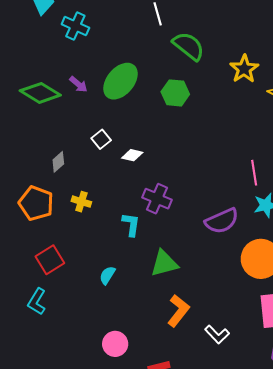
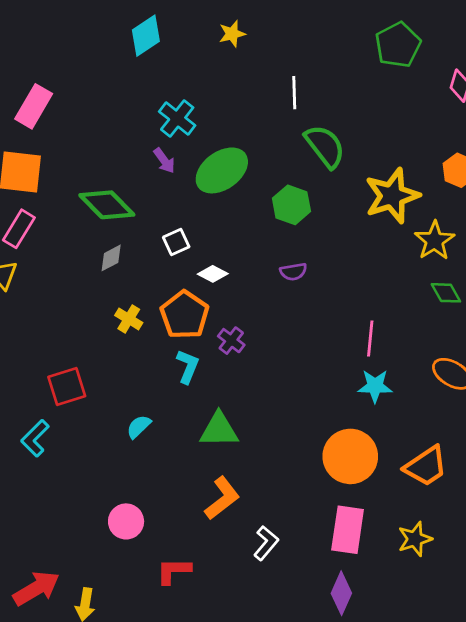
cyan cross: (75, 26) -> (177, 119), moved
yellow star: (244, 69) -> (392, 196), size x1.4
green diamond: (40, 93) -> (107, 205), moved
purple cross: (157, 199) -> (231, 341), size x0.7
orange pentagon: (36, 203) -> (185, 315), moved
purple semicircle: (222, 221) -> (293, 272), moved, size x0.6
white L-shape: (217, 334) -> (266, 543), turned -110

